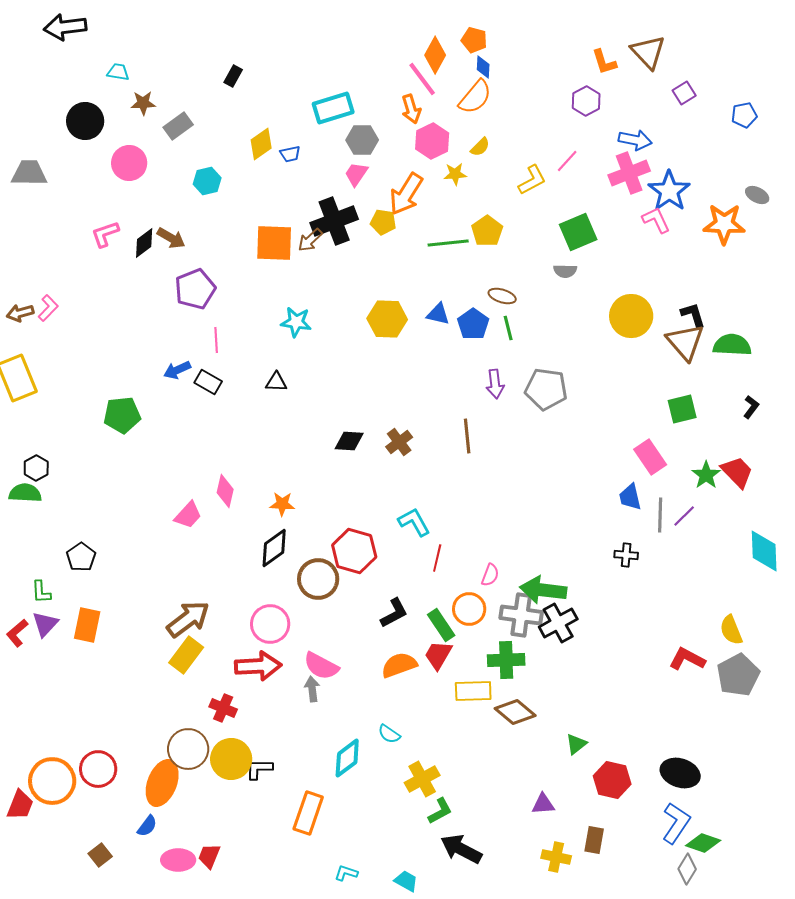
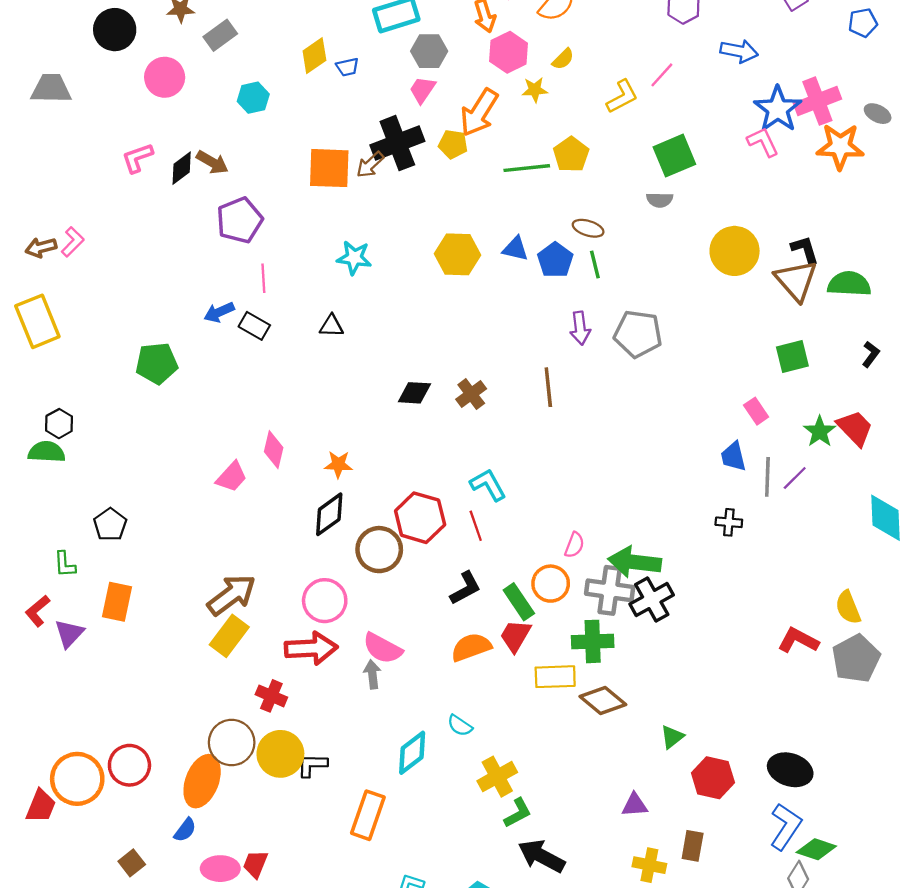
pink cross: (629, 173) -> (817, 101), moved
pink rectangle: (650, 457) -> (756, 411), size x0.7
red line: (437, 558) -> (476, 526), moved, turned -32
purple triangle: (45, 624) -> (69, 634), moved

